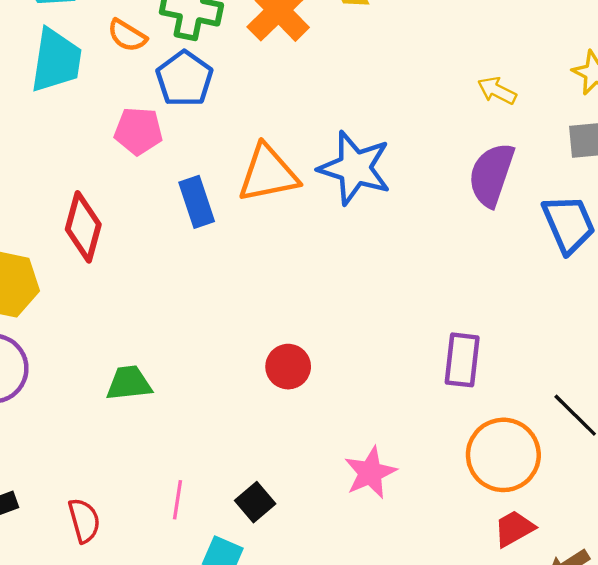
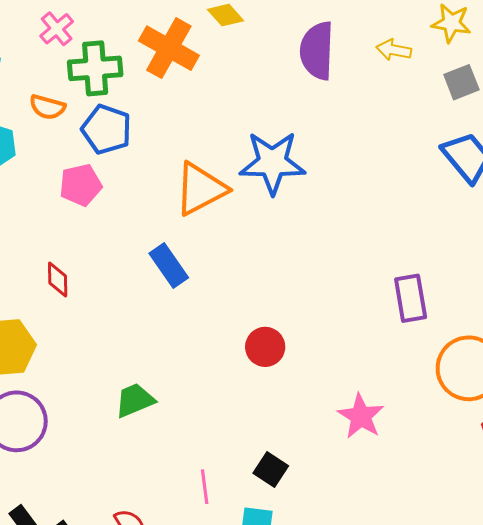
yellow arrow: (497, 91) -> (394, 50), moved
purple semicircle: (491, 175) -> (317, 51), moved
blue rectangle: (197, 202) -> (169, 266), moved
red diamond: (83, 227) -> (58, 280), size x0.6

